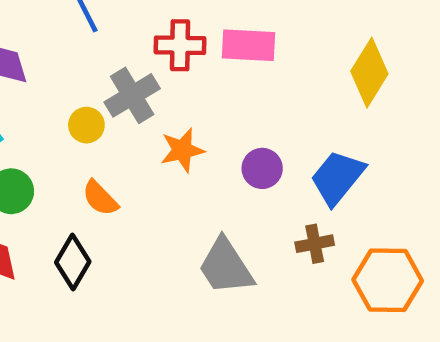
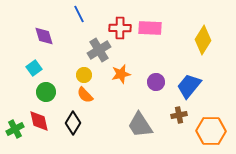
yellow circle: (86, 125) -> (84, 75), moved

